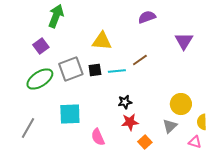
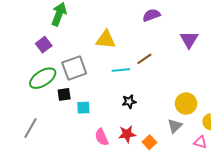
black square: (95, 70) -> (64, 94), moved
cyan square: (70, 114) -> (83, 108), moved, size x0.6
red star: (130, 122) -> (127, 134), moved

